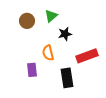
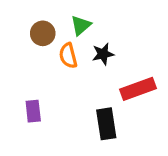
orange semicircle: (48, 53) -> (68, 56), moved
purple rectangle: (32, 70) -> (33, 111), moved

